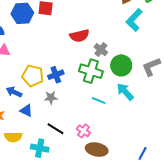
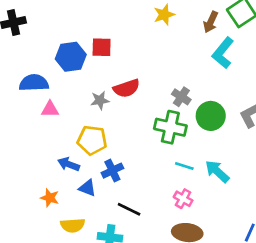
red semicircle: (79, 36) -> (127, 88), moved
blue cross: (56, 75) -> (112, 171), moved
cyan arrow: (125, 92) -> (217, 171), moved
gray star: (51, 98) -> (100, 100), moved
pink cross: (83, 131) -> (183, 199), moved

